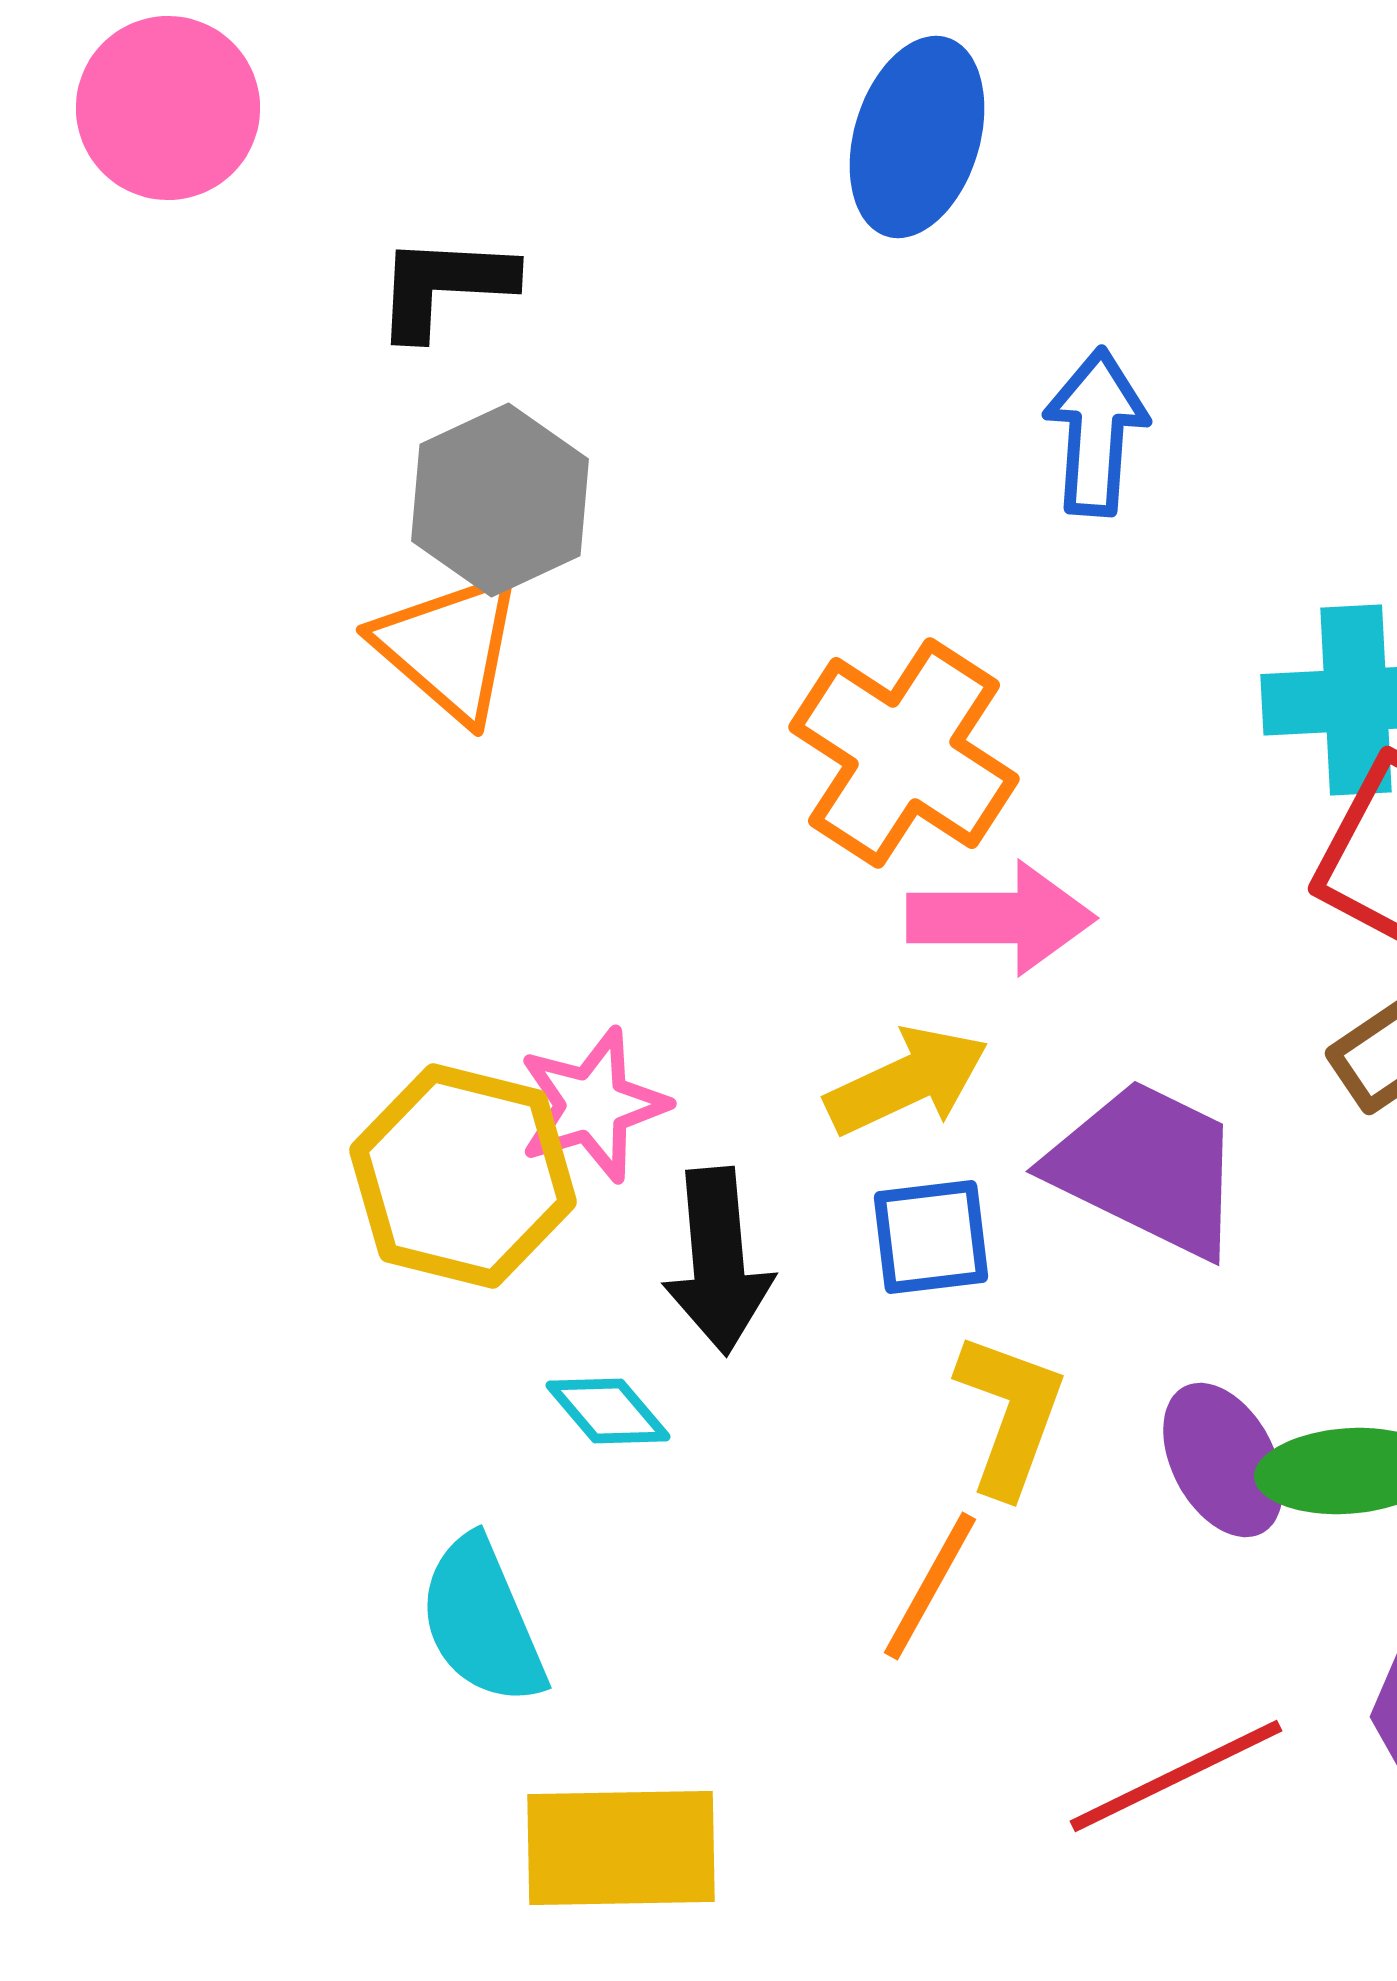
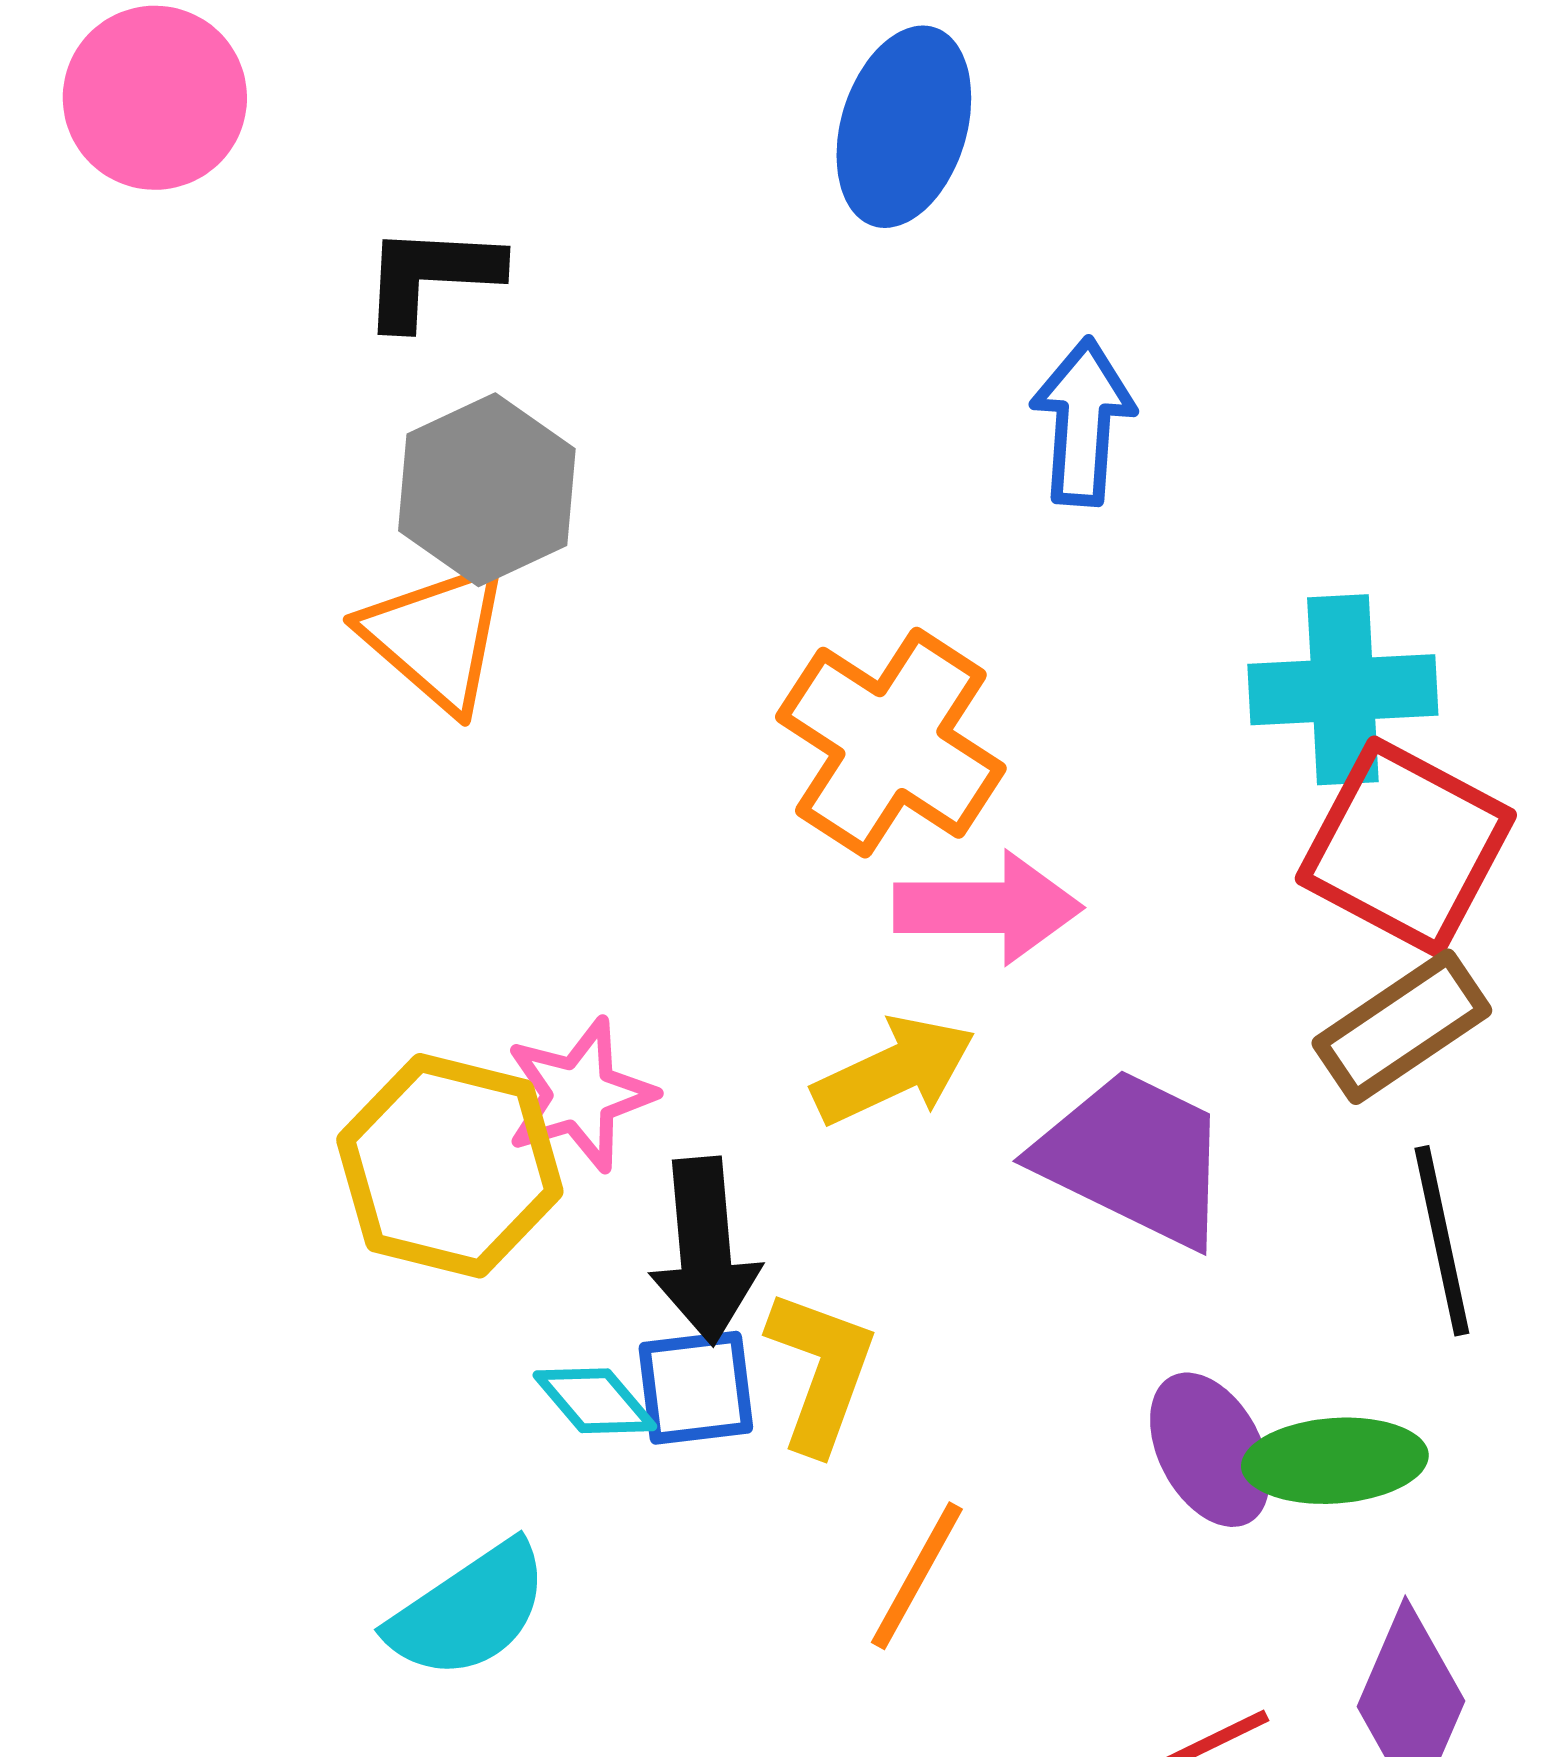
blue square: (931, 1237) -> (696, 1388), moved
yellow L-shape: (1010, 1414) -> (821, 1371), moved
cyan semicircle: (482, 1621) -> (469, 1611), turned -101

